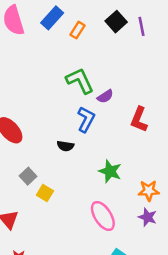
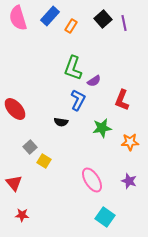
green L-shape: (80, 81) -> (73, 68), turned -135
green star: (110, 171) -> (102, 128), moved, turned -30
orange star: (149, 191) -> (130, 142), moved

